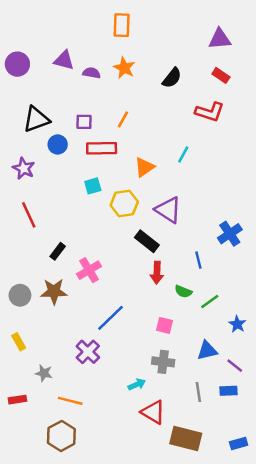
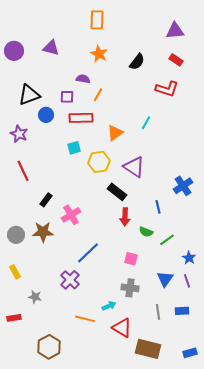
purple semicircle: (92, 73) -> (83, 79), moved
blue triangle: (207, 351) -> (165, 279), turned -42
purple line: (235, 366) -> (187, 281), moved, turned 32
orange line: (70, 401) -> (85, 319), moved

